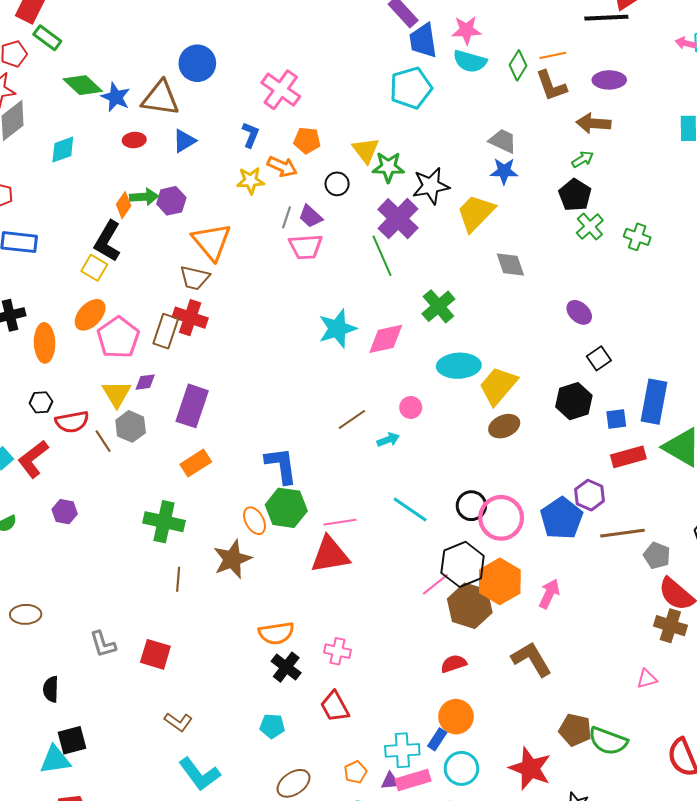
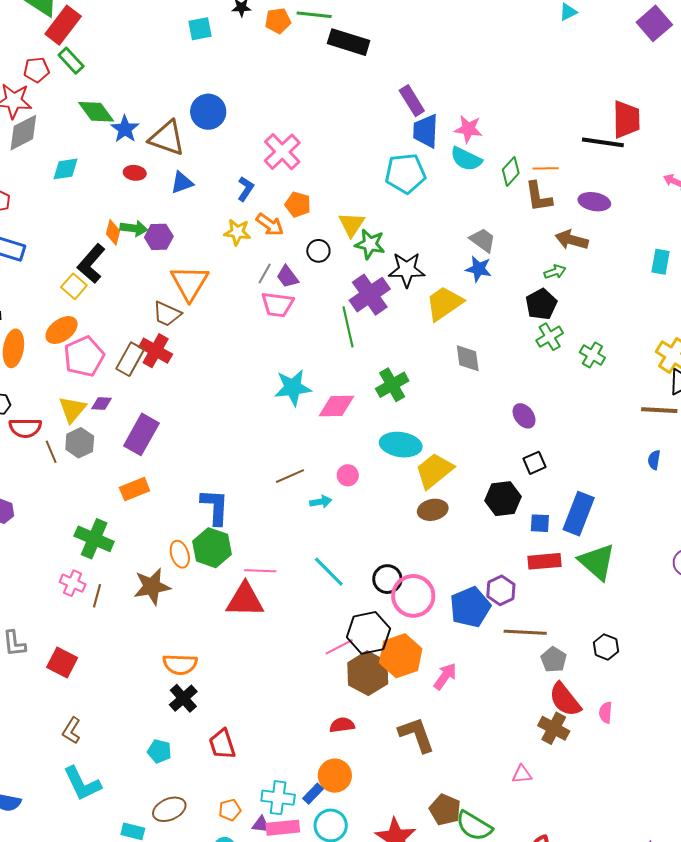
orange diamond: (124, 205) -> (113, 232), turned -30
pink cross: (337, 651) -> (73, 583), moved
brown L-shape: (178, 722) -> (72, 731), turned 76

